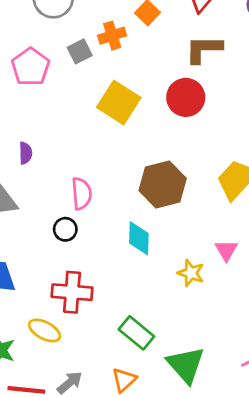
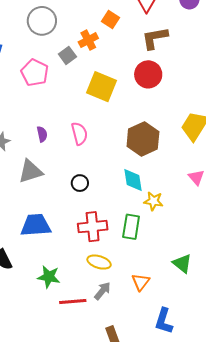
pink semicircle: (82, 194) -> (79, 134), moved
yellow star: (191, 273) -> (153, 201), moved
yellow ellipse: (45, 330) -> (99, 262), moved
green rectangle: (136, 333) -> (131, 227), moved, turned 70
green triangle: (186, 365) -> (182, 263), size x0.7

